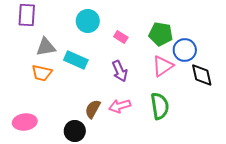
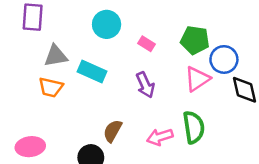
pink arrow: (120, 106) -> (160, 137), moved

